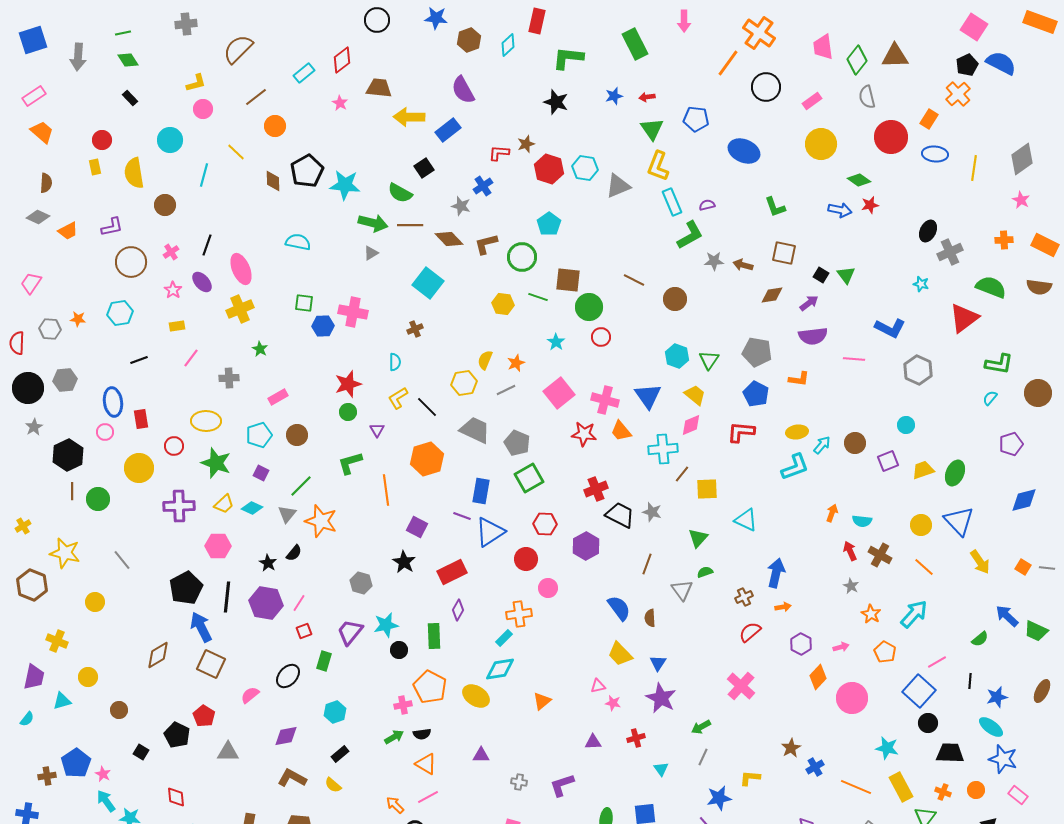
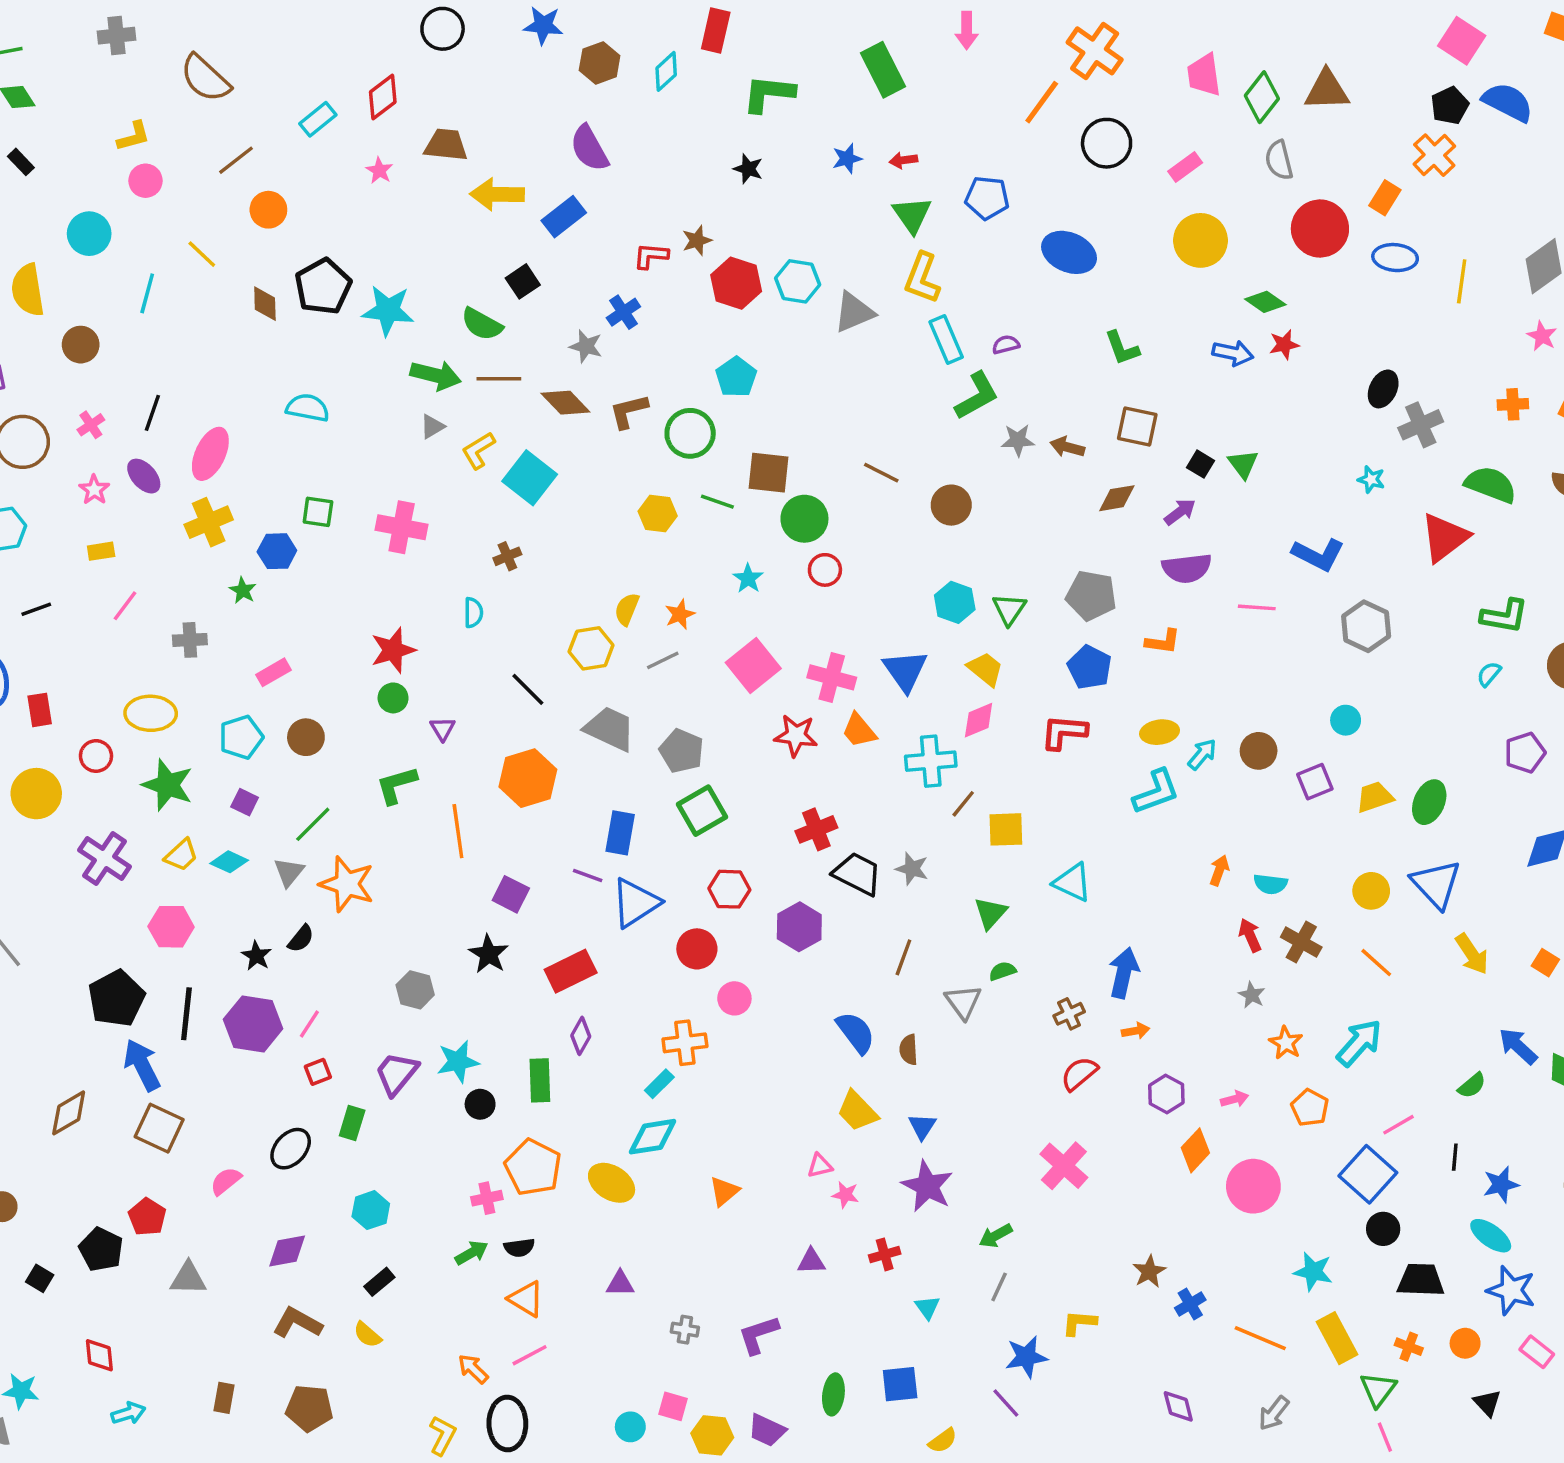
brown semicircle: (238, 49) -> (205, 78), turned -92
black star: (556, 102) -> (748, 169), size x0.7
pink ellipse: (241, 269) -> (210, 454), turned 48
blue hexagon: (323, 326) -> (277, 551), moved
yellow L-shape: (398, 398) -> (478, 450), moved
purple cross: (179, 506) -> (105, 858), turned 36

